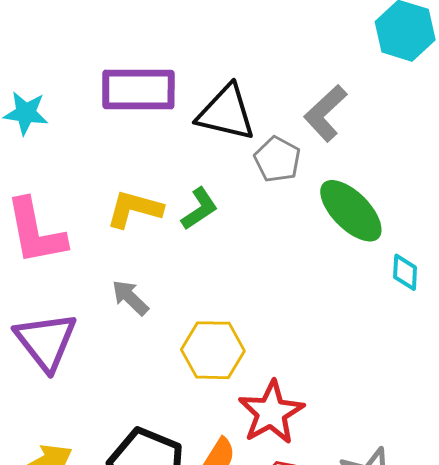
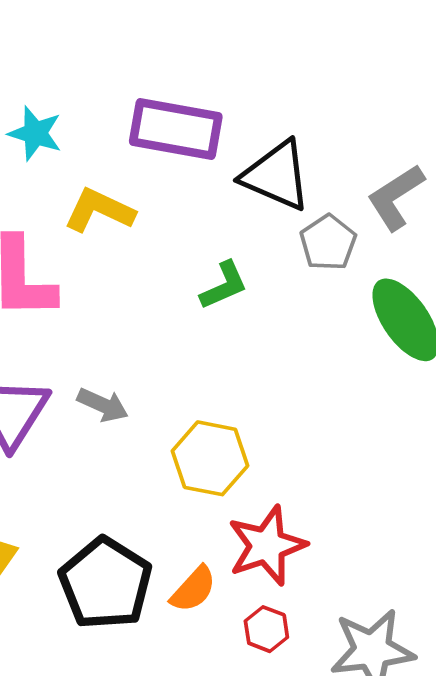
yellow L-shape: (134, 209) -> (99, 210), moved
gray arrow: (130, 298) -> (103, 405), moved, turned 150

